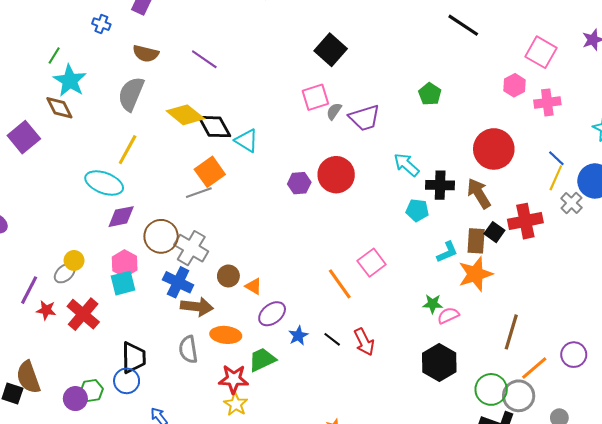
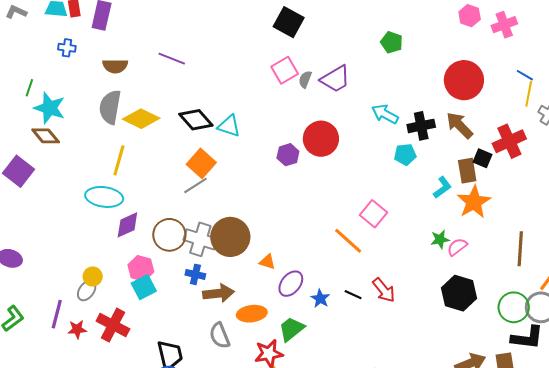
yellow diamond: (185, 115) -> (141, 119), moved
brown circle: (228, 276) -> (230, 237), moved, size x1.8
blue cross: (178, 282) -> (195, 274), size x0.7

